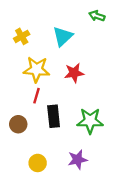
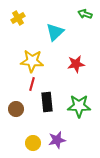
yellow cross: (22, 36) -> (18, 18), moved
red star: (74, 73) -> (76, 64), moved
purple star: (78, 160) -> (57, 140), moved

